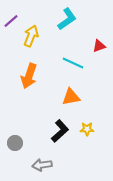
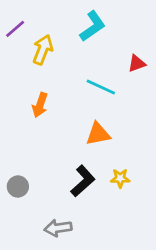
orange arrow: (29, 76) -> (40, 105), size x0.7
gray circle: (15, 143) -> (18, 187), moved

